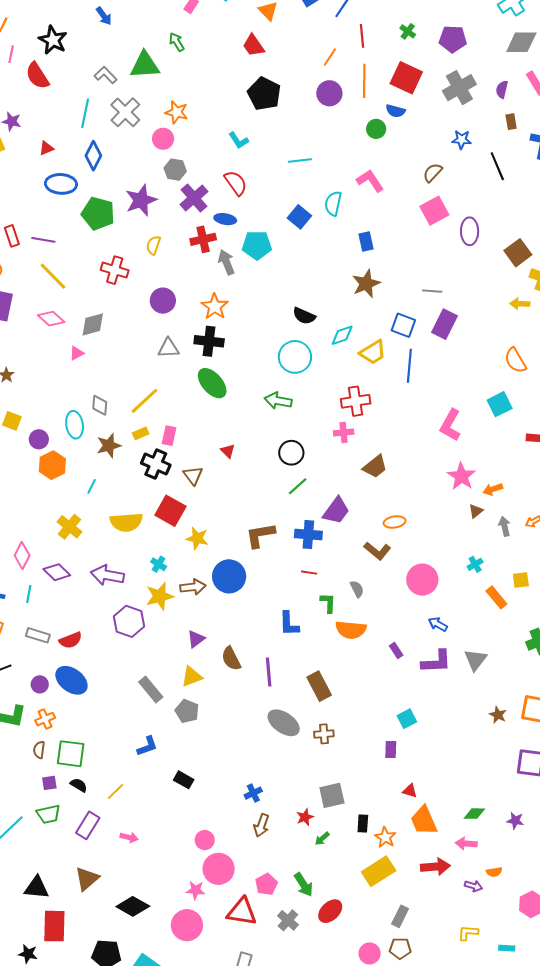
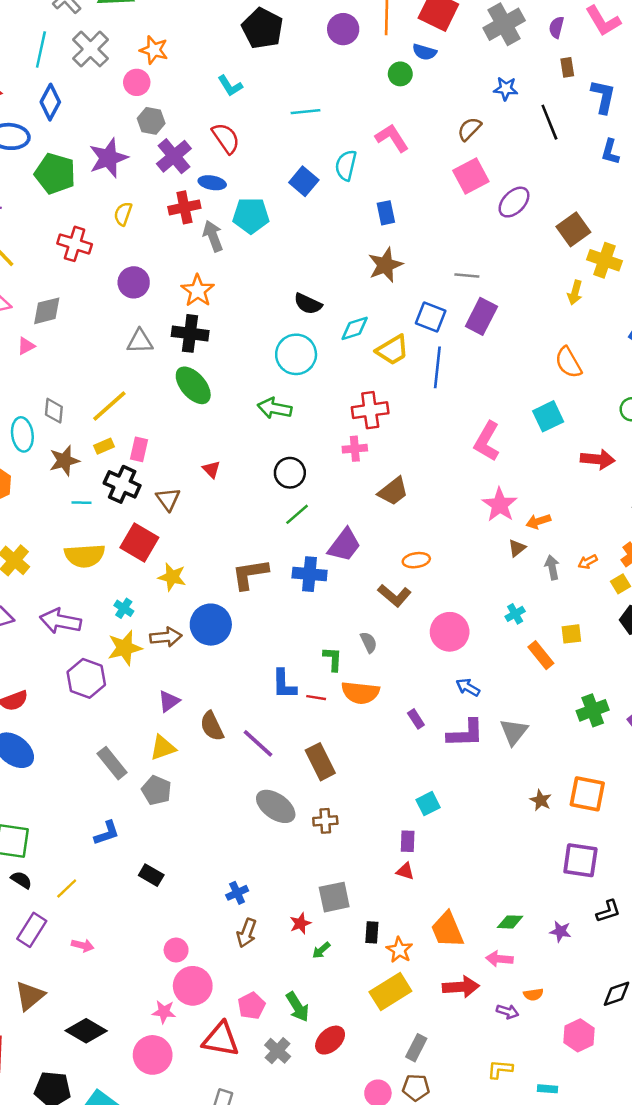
purple ellipse: (470, 231) -> (514, 202), turned 44
yellow arrow: (520, 304) -> (575, 292), turned -78
cyan line: (92, 486) -> (81, 503), moved, turned 63
red line: (309, 573) -> (316, 698), moved
purple line: (269, 672) -> (258, 743), turned -44
red triangle: (410, 791) -> (405, 871), moved

